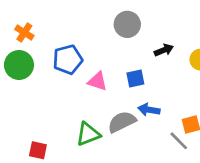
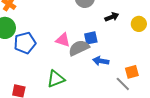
blue pentagon: (68, 60) -> (25, 43), moved
gray semicircle: (122, 122) -> (79, 48), moved

